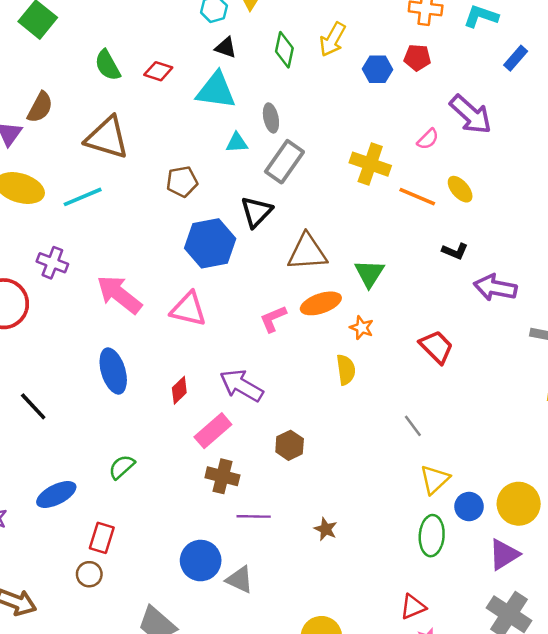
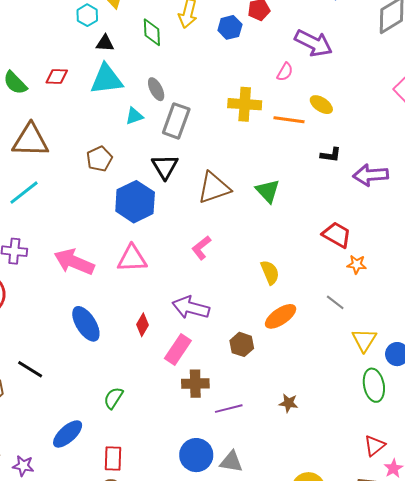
orange ellipse: (321, 303) -> (281, 316), moved
orange star: (362, 328) -> (357, 264), moved

